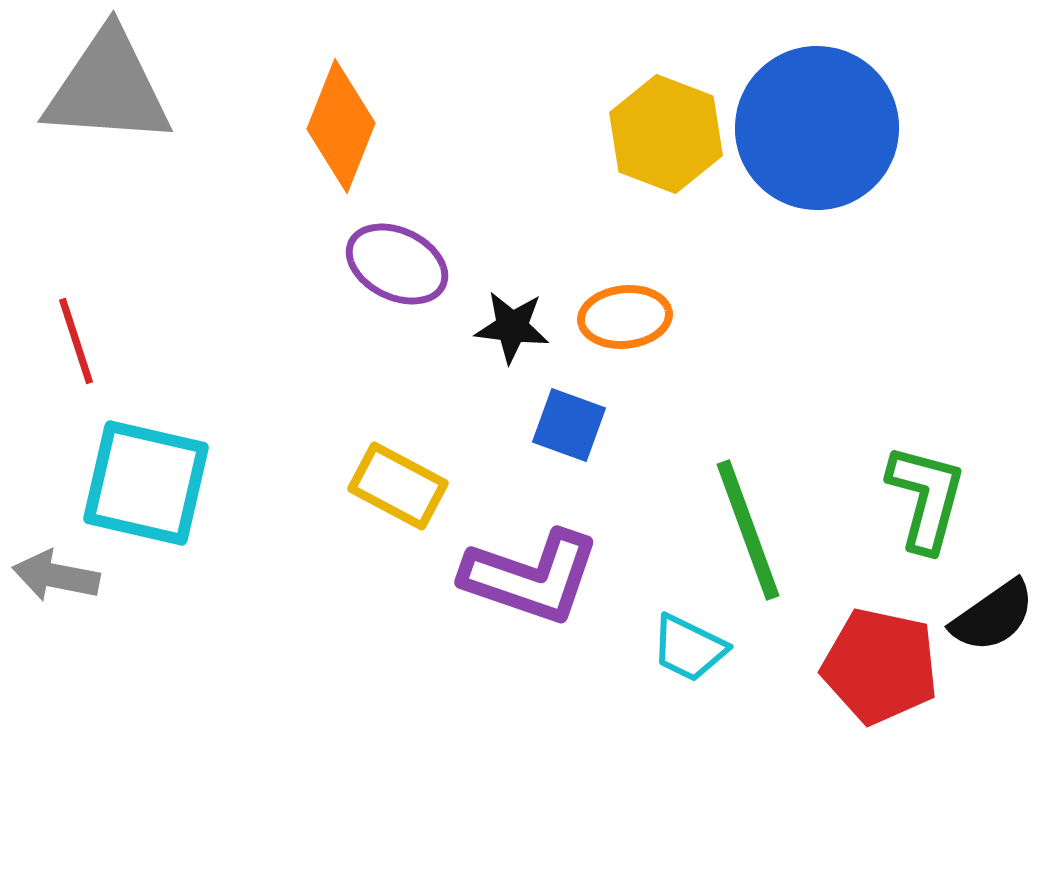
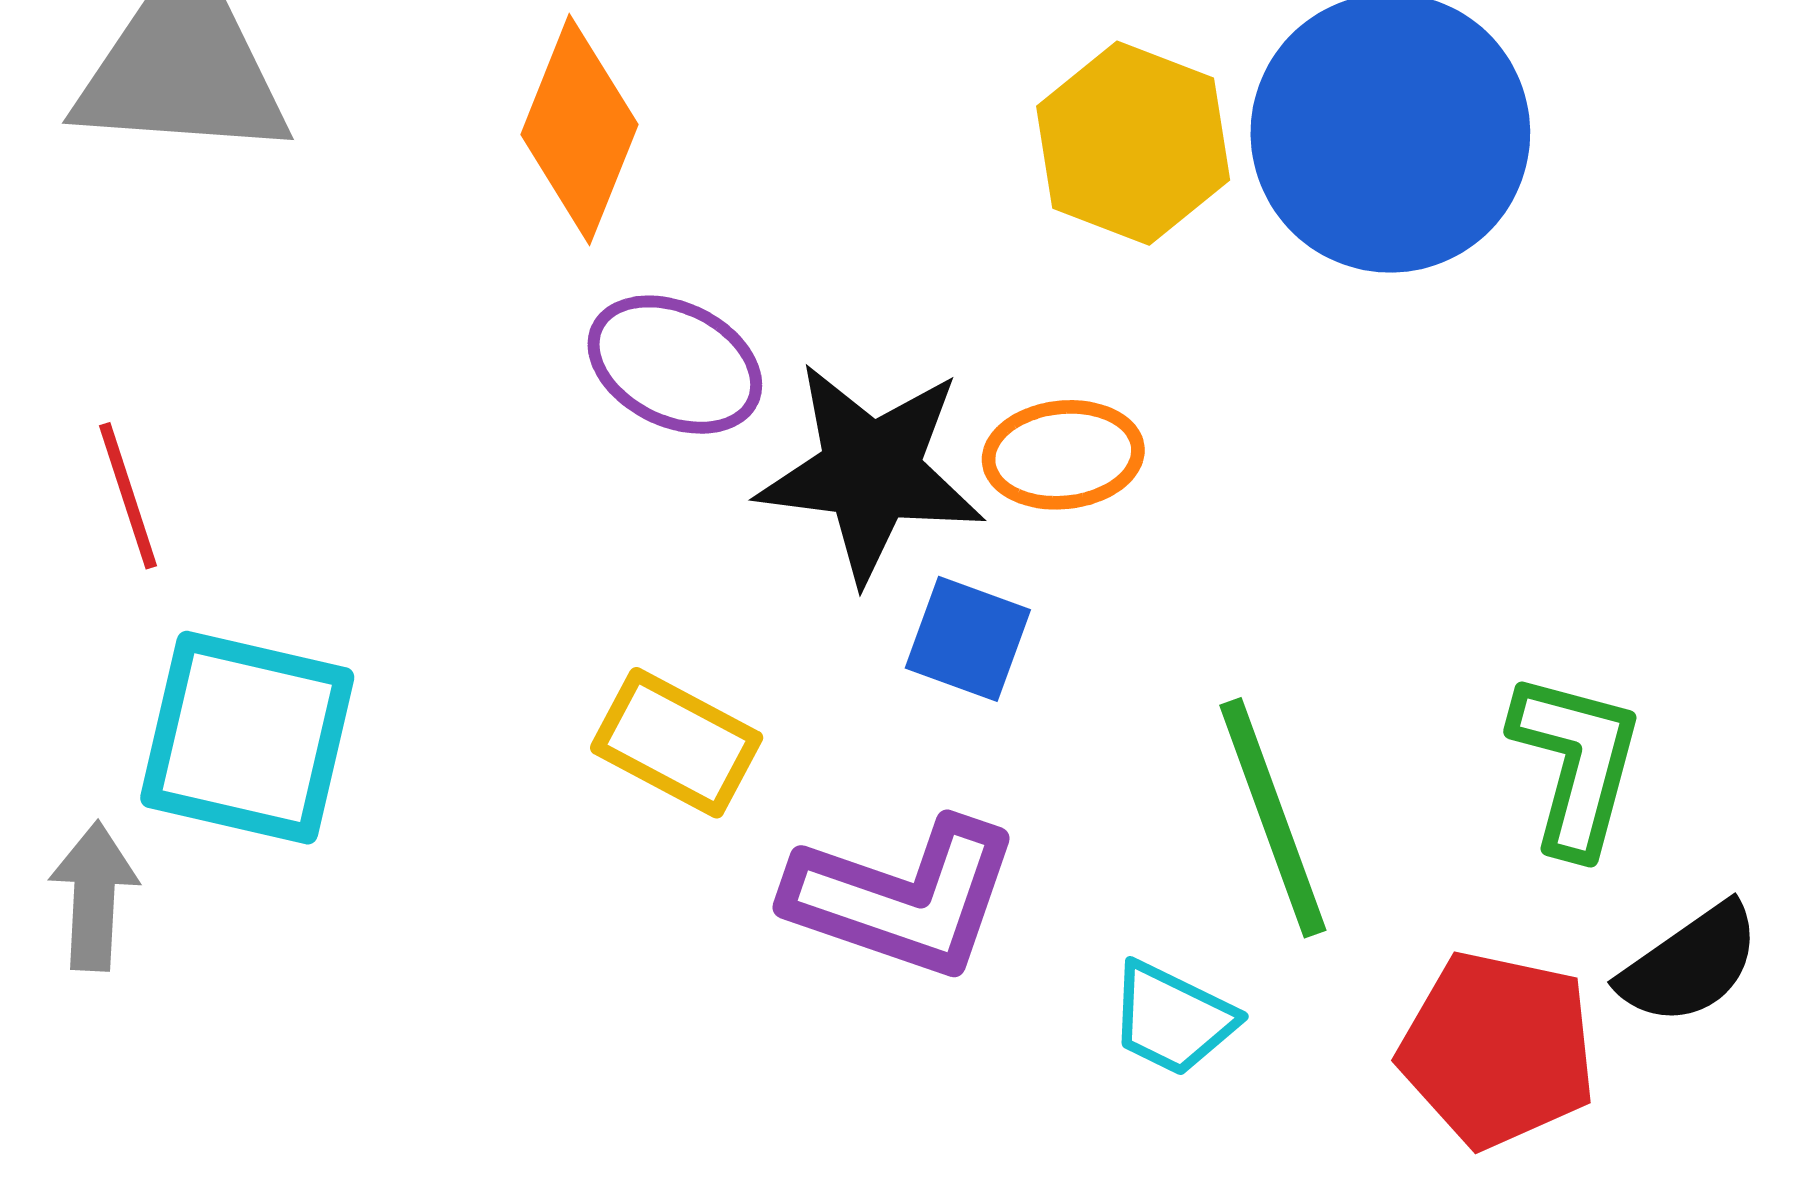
black star: (512, 327) -> (871, 472), size x1.8
gray arrow: (56, 576) -> (94, 896), turned 82

